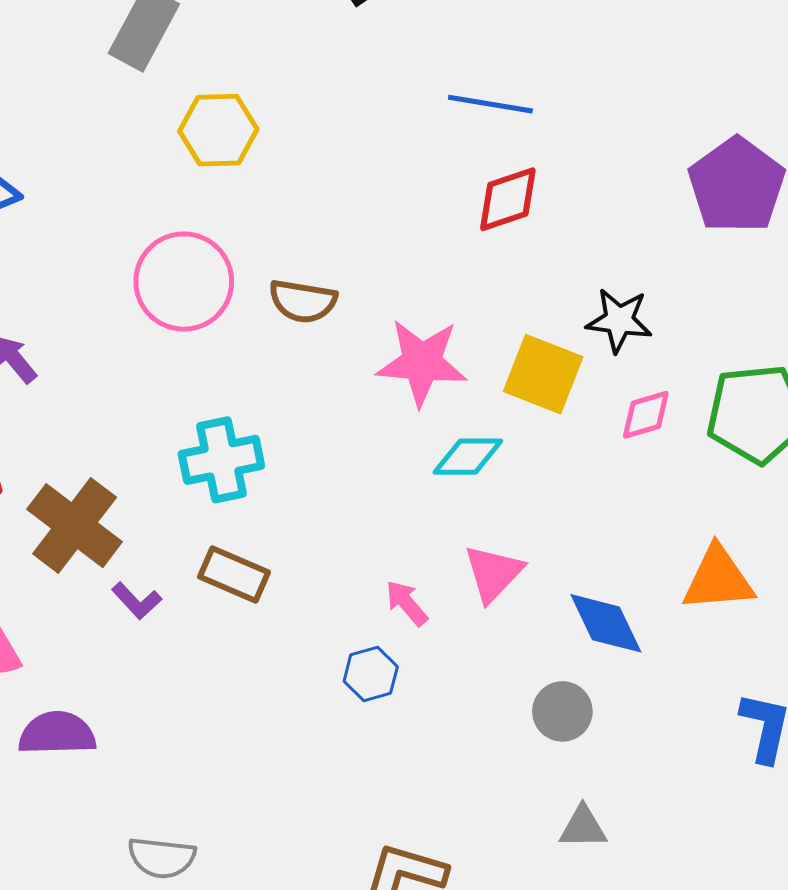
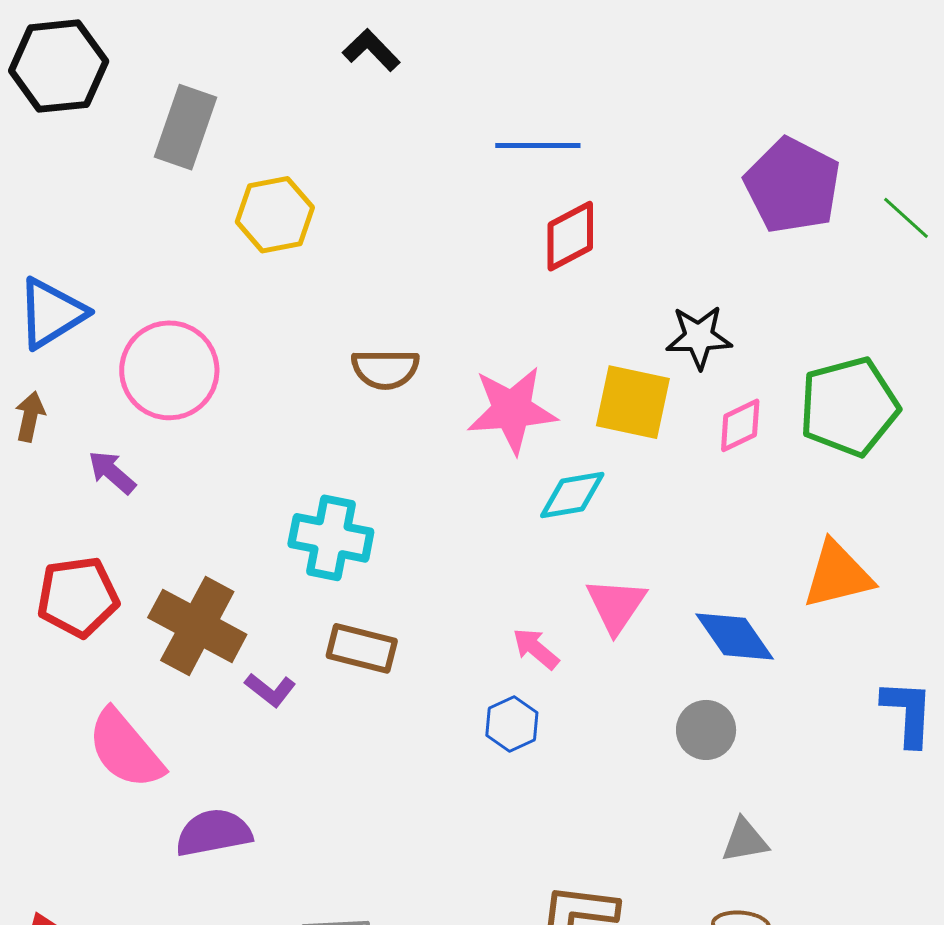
pink circle: (184, 282) -> (169, 370), moved
cyan cross: (221, 460) -> (331, 538), turned 32

